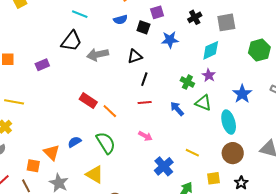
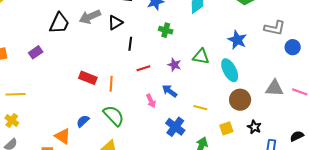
gray arrow: (98, 54) -> (90, 17), moved
black triangle: (135, 56) -> (115, 23), moved
purple star: (209, 75) -> (174, 65), moved
black line: (144, 79) -> (130, 44), moved
green cross: (187, 82) -> (166, 30), moved
blue arrow: (177, 109) -> (170, 91), moved
orange line: (110, 111) -> (111, 84), turned 63
pink arrow: (145, 136) -> (151, 101), turned 48

